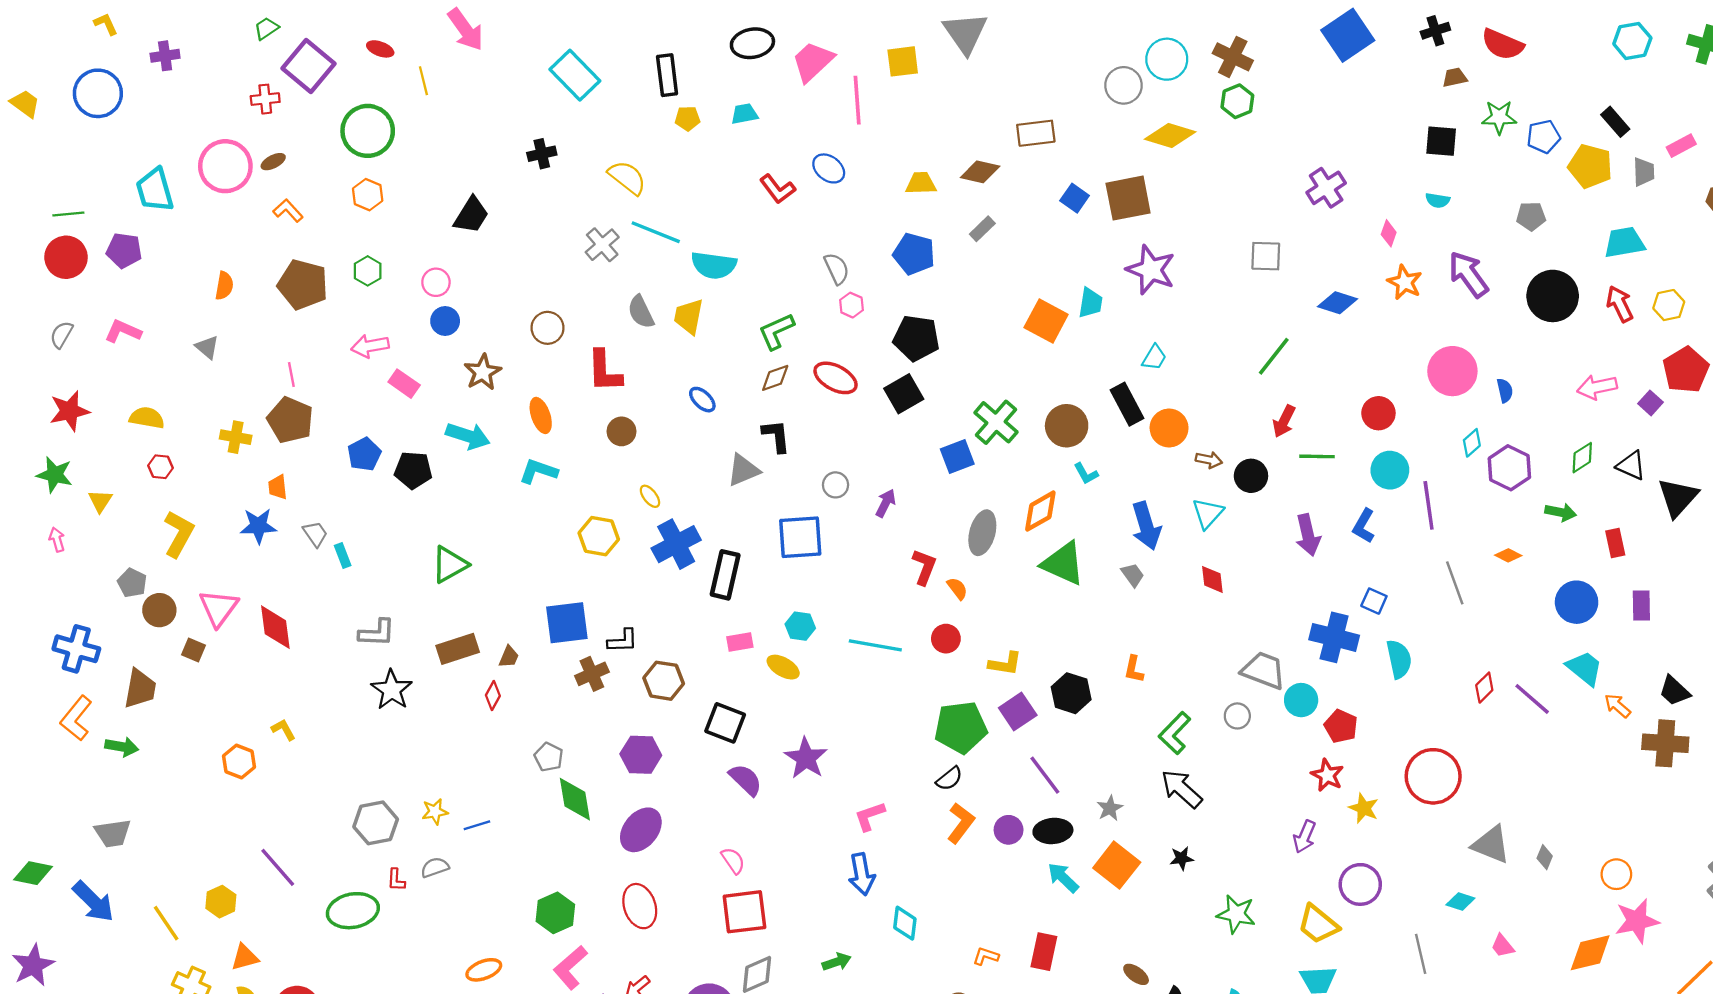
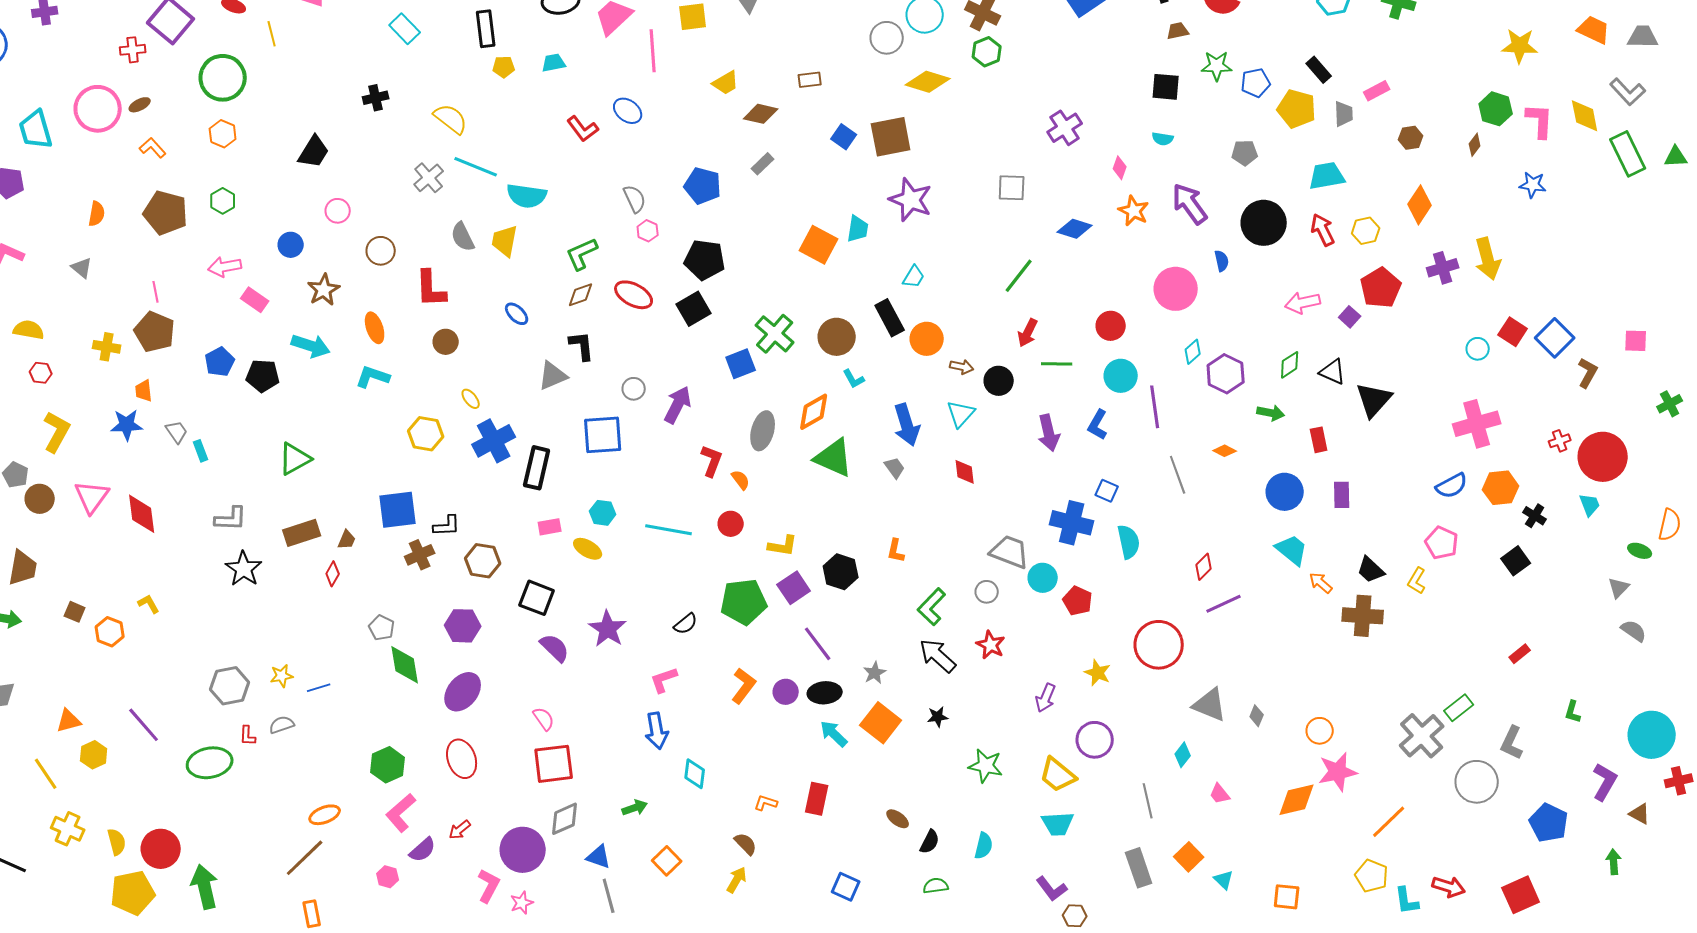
cyan rectangle: (575, 75) -> (405, 29), size x0.7
brown rectangle: (1036, 133) -> (810, 80), size x0.7
yellow trapezoid: (921, 183) -> (726, 83), moved, turned 152
pink circle: (436, 282) -> (338, 211), moved
blue semicircle: (1505, 390) -> (1222, 261), moved
purple arrow: (886, 503) -> (678, 405), size x1.5
brown square: (194, 650) -> (75, 612), moved
purple line: (1532, 699) -> (1224, 604), moved, turned -66
red star: (1327, 775) -> (991, 645), moved
black semicircle: (949, 779) -> (686, 624), moved
cyan diamond: (1460, 902) -> (1183, 755), turned -70
orange triangle: (245, 957) -> (69, 721), moved

